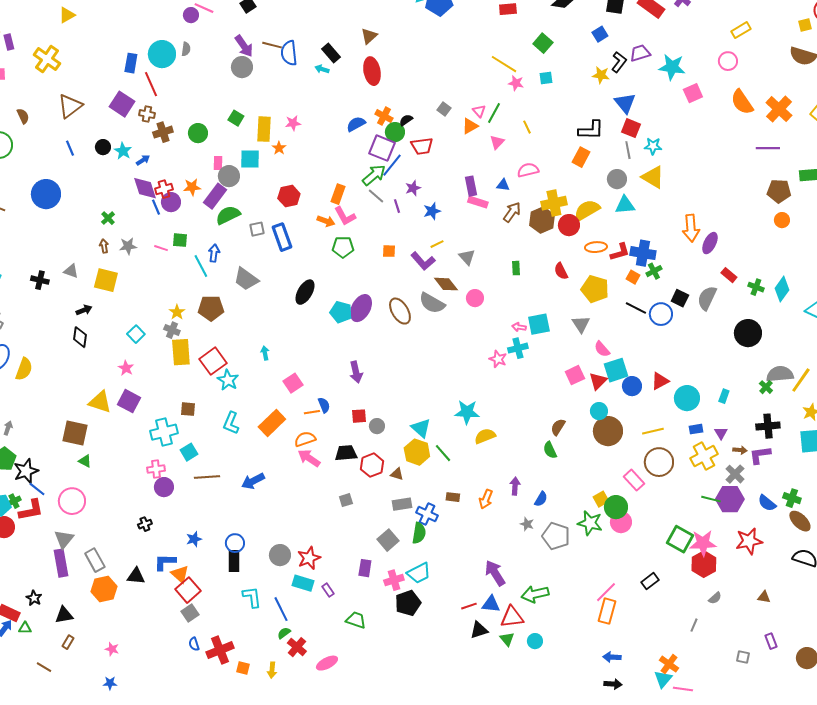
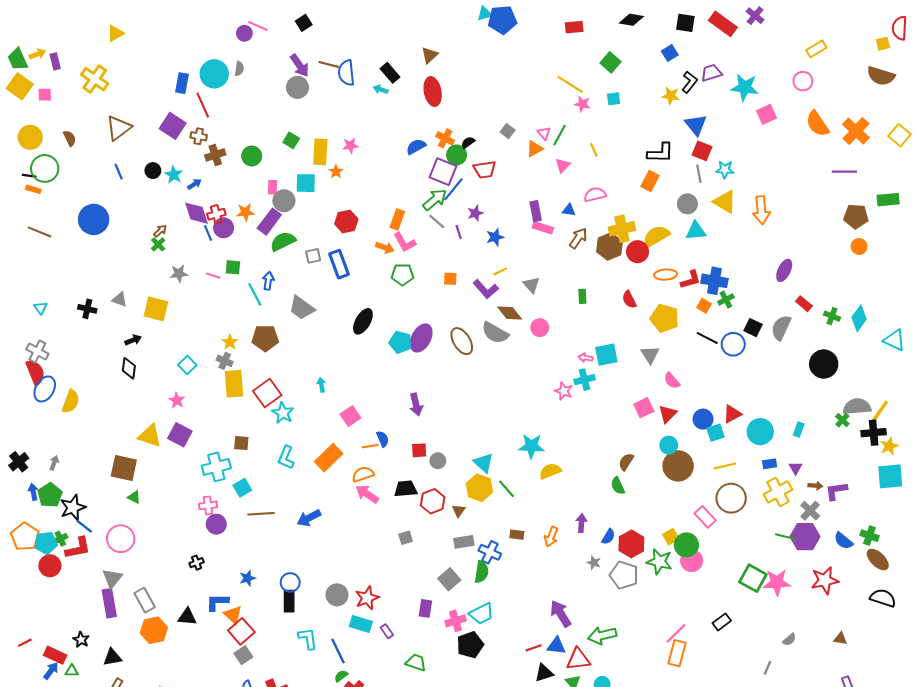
orange arrow: (691, 228) -> (761, 210), moved
brown arrow: (104, 246) -> (160, 231), moved, turned 56
cyan square: (616, 370) -> (716, 433), moved, size x0.7
black cross: (768, 426) -> (874, 433), moved
brown triangle: (397, 474) -> (459, 511), turned 48
red hexagon: (704, 564) -> (631, 544), moved

